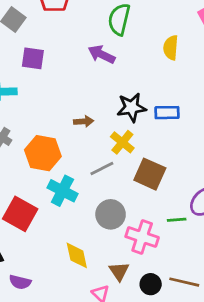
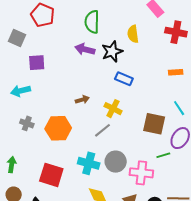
black star: (132, 107) -> (112, 51), moved
blue rectangle: (167, 113) -> (124, 79), moved, turned 36
brown square: (150, 174) -> (154, 124), moved
cyan cross: (62, 191) -> (89, 163), moved

